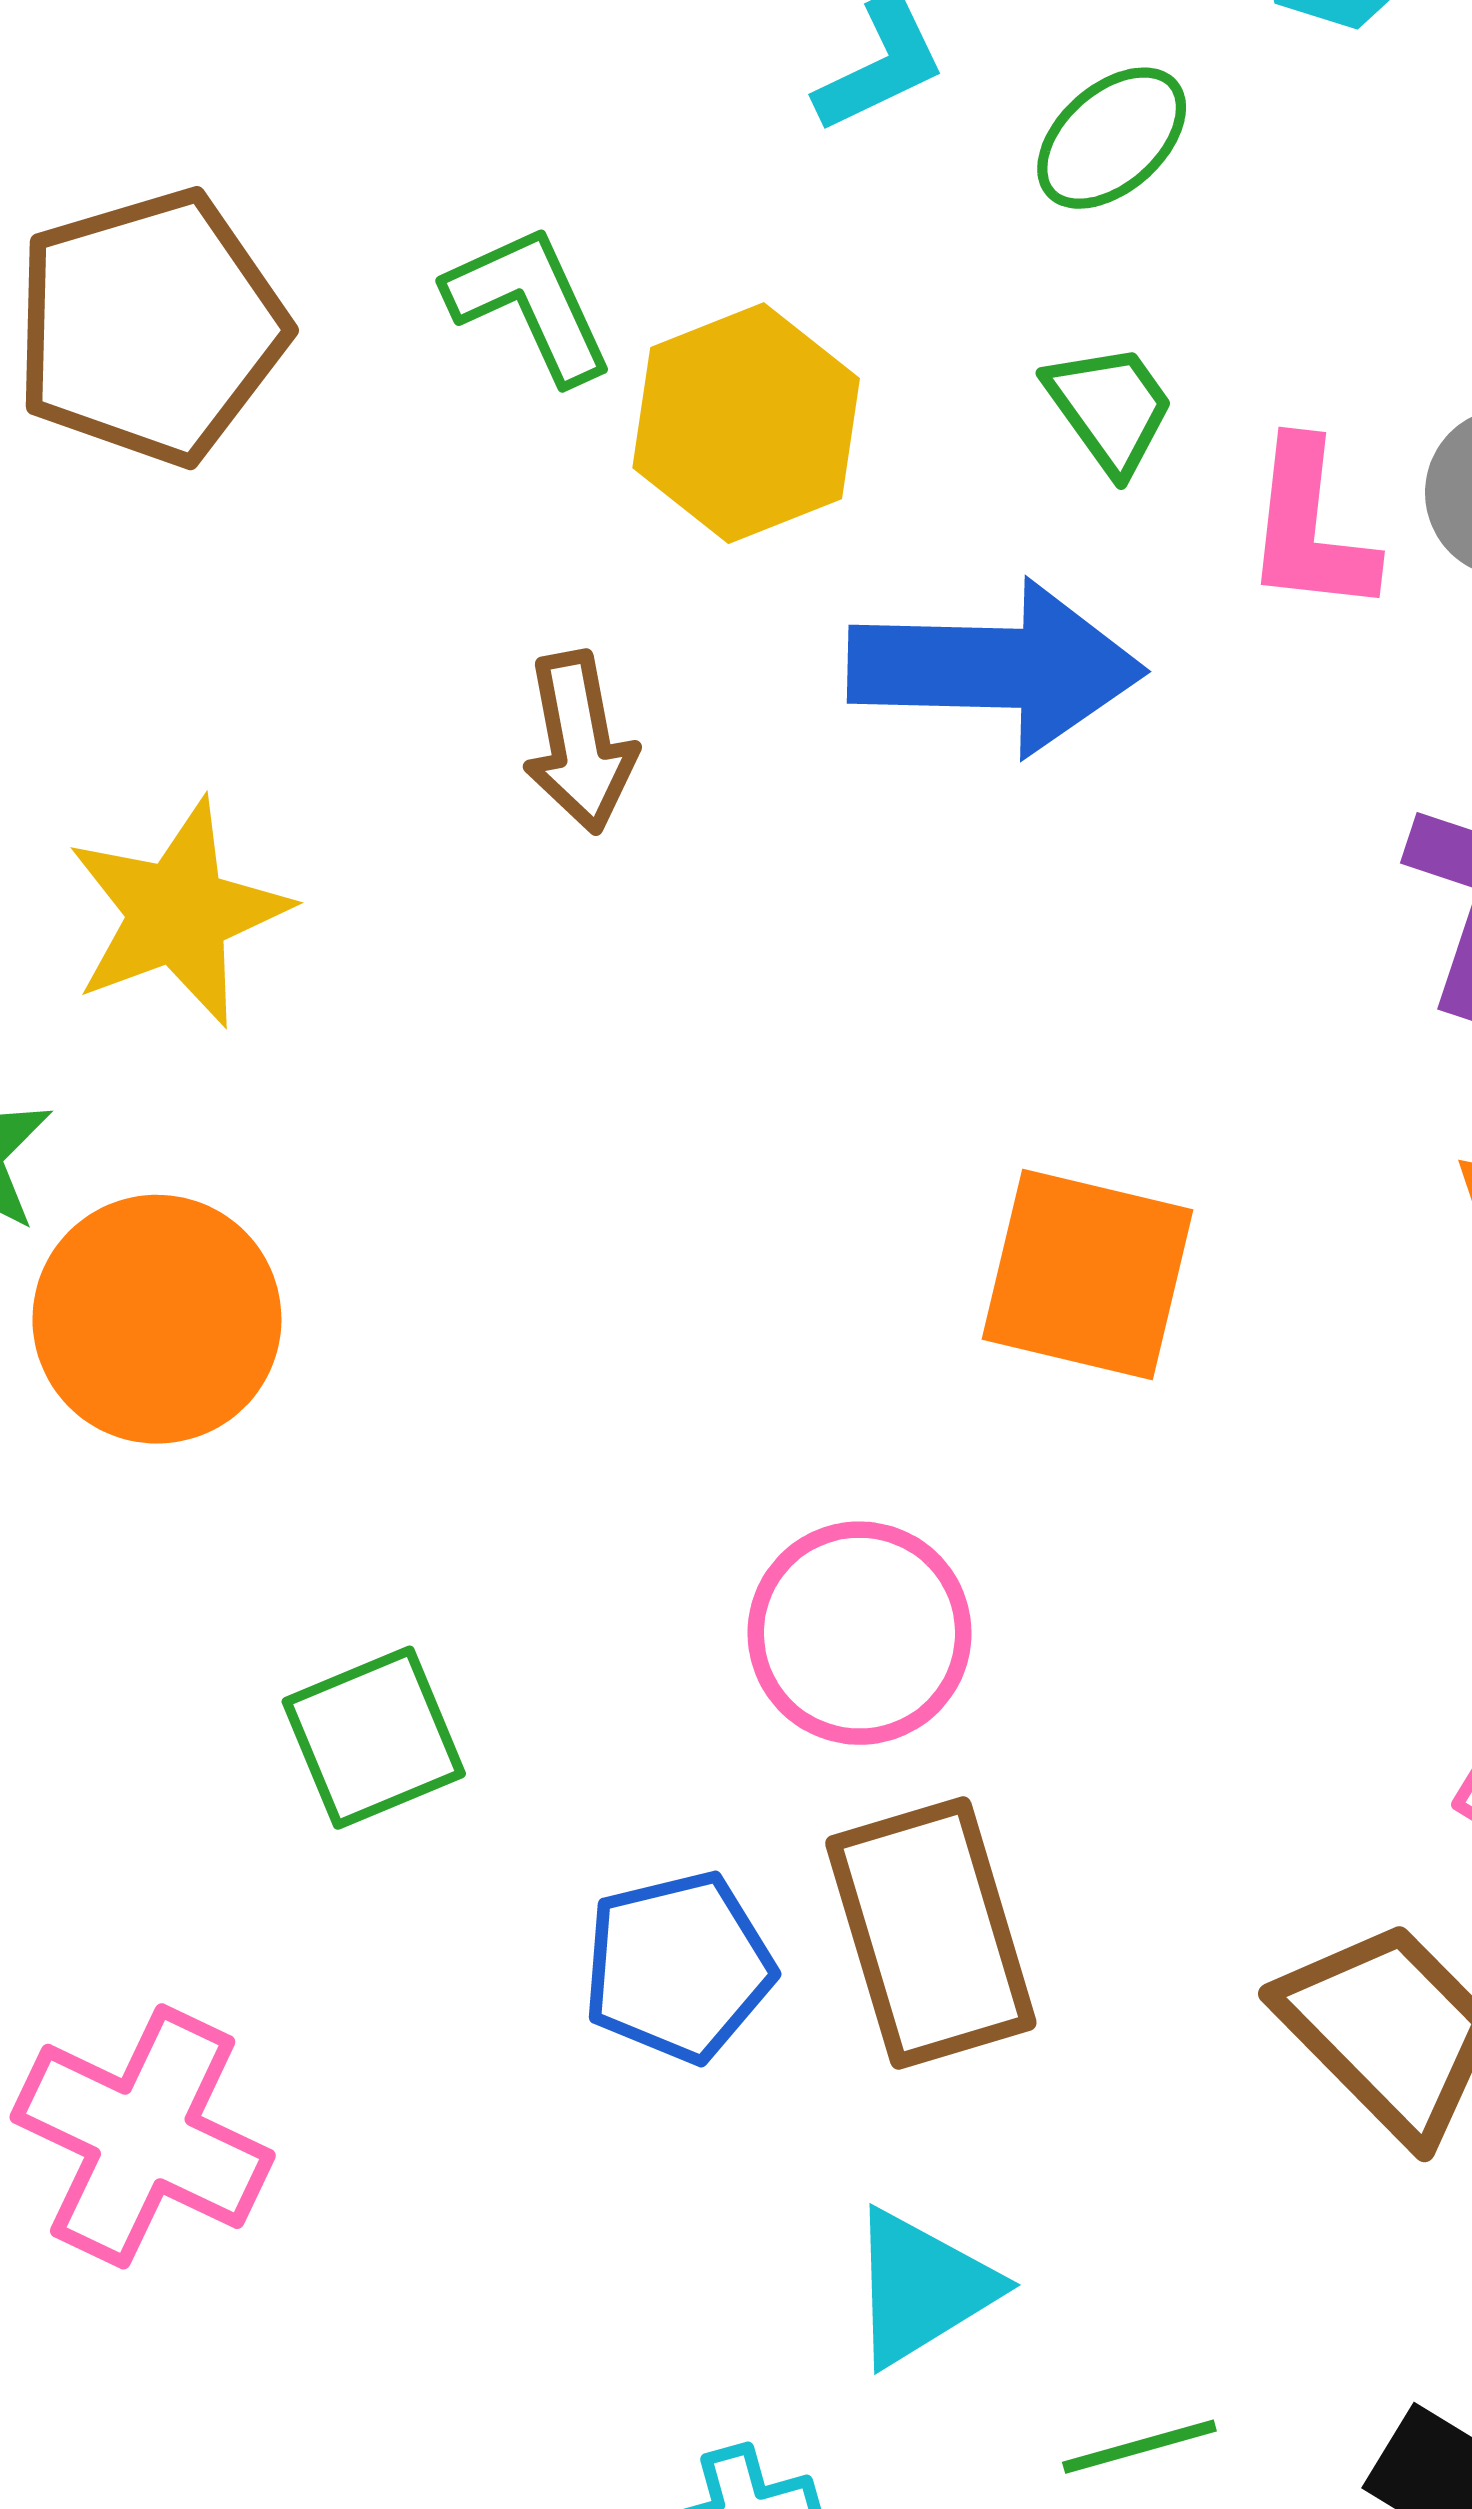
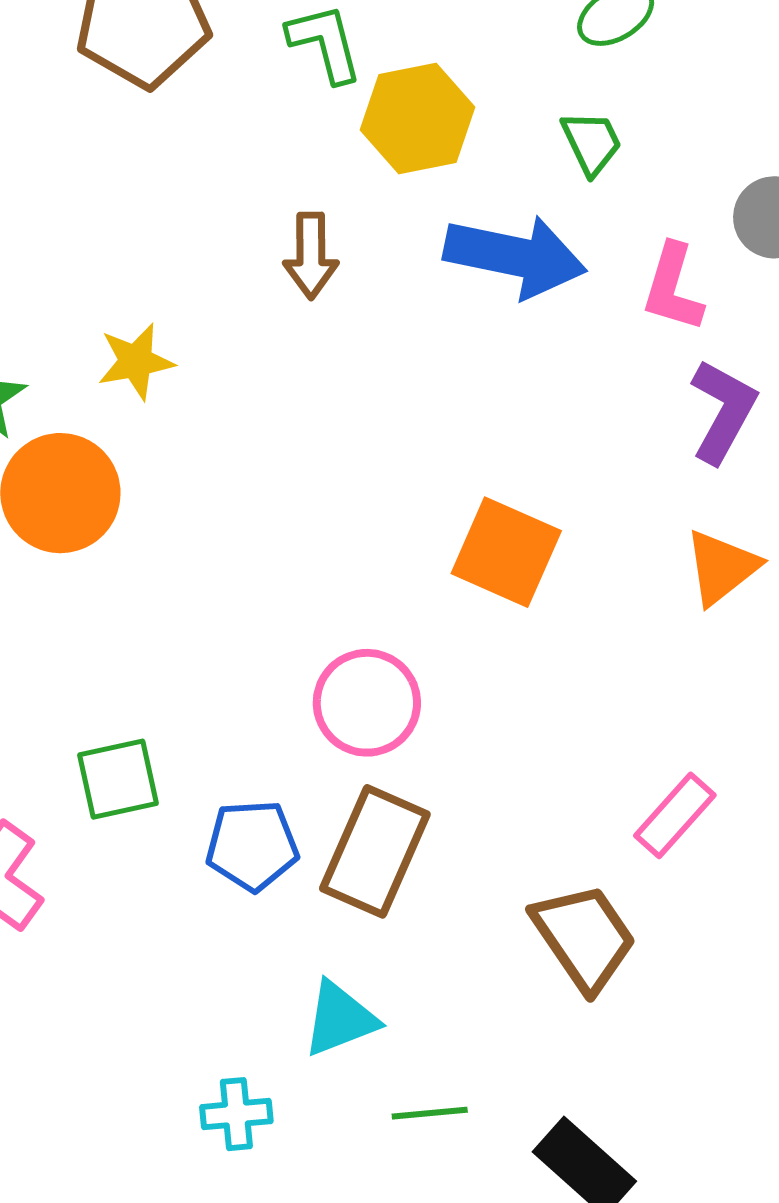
pink L-shape: (1310, 528) -> (673, 288), moved
yellow star: (178, 913) -> (136, 361), moved, size x0.7
green square: (374, 1738) -> (118, 779), moved
brown rectangle: (931, 1933) -> (375, 851), turned 30

